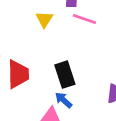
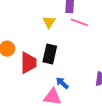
black rectangle: (65, 75) -> (50, 54), moved, turned 30

